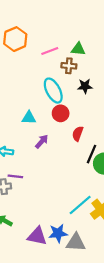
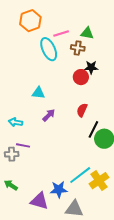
cyan ellipse: (53, 91) -> (49, 49), moved
red circle: (61, 113) -> (81, 77), moved
blue star: (58, 233) -> (59, 189), moved

